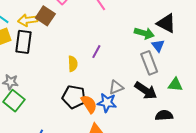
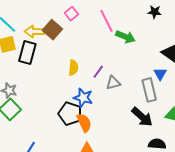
green arrow: (144, 33) -> (125, 37), moved
yellow semicircle: (73, 64) -> (73, 68), moved
gray triangle: (116, 87) -> (113, 83), moved
blue star: (107, 103) -> (83, 98), moved

